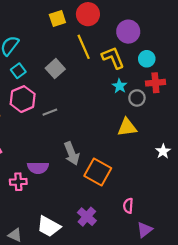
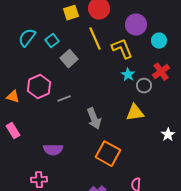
cyan circle: (147, 59) -> (159, 41), moved
cyan square: (18, 71) -> (52, 41), moved
red cross: (155, 83) -> (161, 72), turned -30
gray arrow: (72, 153) -> (94, 119), moved
pink cross: (18, 182) -> (39, 180), moved

